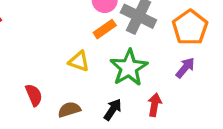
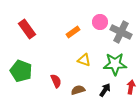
orange rectangle: (105, 29) -> (73, 32), moved
green star: (129, 68) -> (115, 64), turned 30

